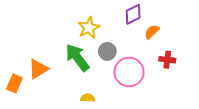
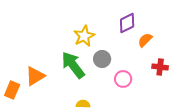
pink circle: (129, 72) -> (123, 79), size x0.6

